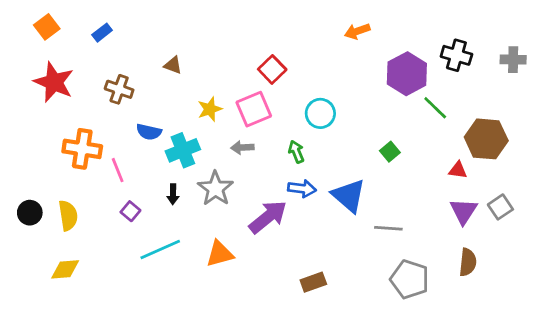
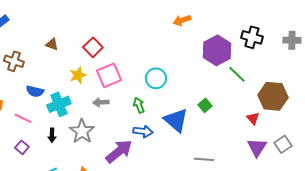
red square: (272, 69) -> (93, 47), moved
pink line: (118, 170) -> (23, 118), moved, turned -42
red triangle: (458, 170) -> (253, 118), turned 40
blue triangle: (349, 196) -> (176, 120), moved

